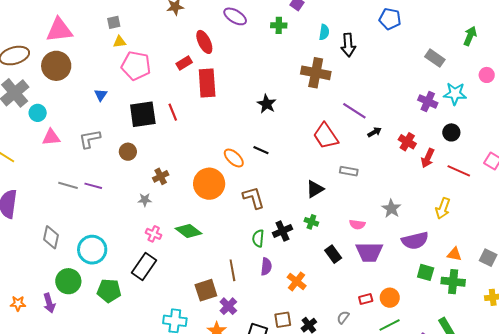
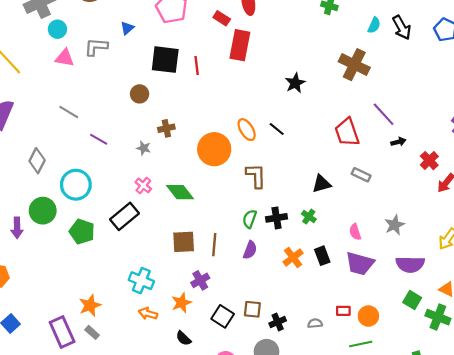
black arrow: (348, 45) -> (402, 28), moved, turned -40
red rectangle: (184, 63) -> (222, 18), turned 49
gray L-shape: (90, 139) -> (96, 47), moved
purple line: (93, 186) -> (99, 139), moved
pink semicircle: (357, 224) -> (355, 232), turned 49
orange cross: (297, 281) -> (293, 257), moved
brown square: (206, 290) -> (184, 242), moved
gray semicircle: (343, 317) -> (315, 323), turned 32

